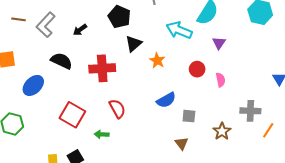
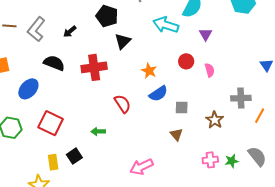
orange star: (157, 60) -> (149, 71), moved
red semicircle: (117, 109) -> (122, 104), moved
red square: (72, 115) -> (51, 123), moved

